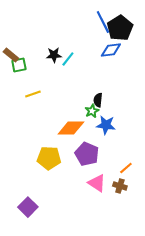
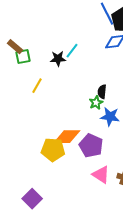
black star: (54, 55) -> (58, 59), moved
yellow line: (33, 94) -> (37, 86), turned -42
orange diamond: (71, 128) -> (67, 137), moved

